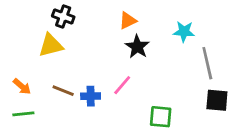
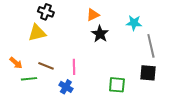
pink line: (122, 85) -> (74, 67), moved, turned -42
blue cross: (91, 96) -> (66, 87), moved, turned 32
black square: (217, 100) -> (148, 73), moved
green line: (23, 114) -> (29, 79), moved

